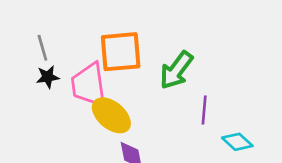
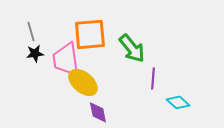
green arrow: (176, 70) -> (132, 48), turned -76

